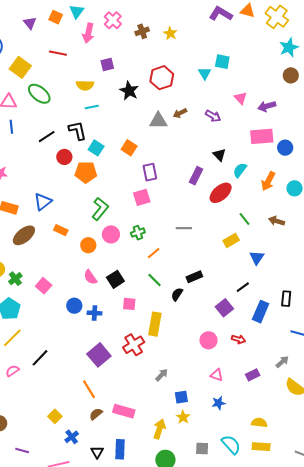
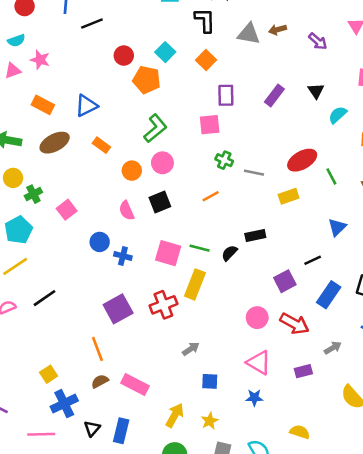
black L-shape: (77, 131) -> (205, 20), moved
black line: (47, 137) -> (92, 23), moved
purple rectangle: (196, 176) -> (274, 96), moved
red ellipse: (221, 193) -> (302, 160), moved
green cross: (138, 233) -> (224, 160), moved, turned 32
yellow rectangle: (231, 240) -> (289, 196), moved
black square: (115, 279) -> (160, 202), moved
green line: (154, 280) -> (200, 248), moved, turned -42
pink square: (129, 304) -> (168, 253), size x1.5
red arrow: (238, 339) -> (295, 324), size x1.6
gray arrow: (282, 362) -> (333, 348), moved
pink triangle: (217, 375) -> (259, 363), size x1.5
yellow star: (183, 417) -> (210, 421), moved
blue cross: (72, 437) -> (64, 404), size x1.5

